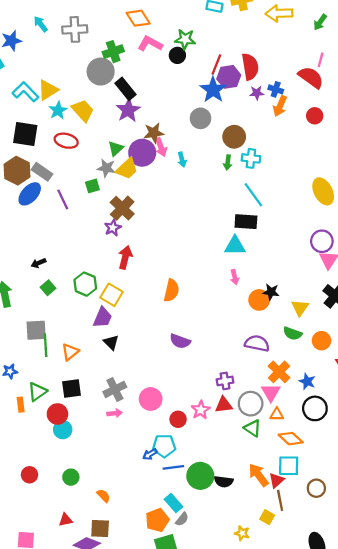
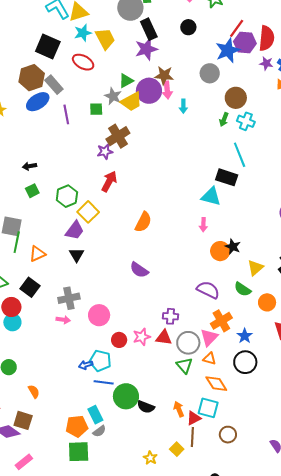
black circle: (177, 55) -> (188, 27), moved
black square: (72, 388) -> (30, 287), turned 30
orange arrow: (259, 475) -> (179, 409), size x0.7

